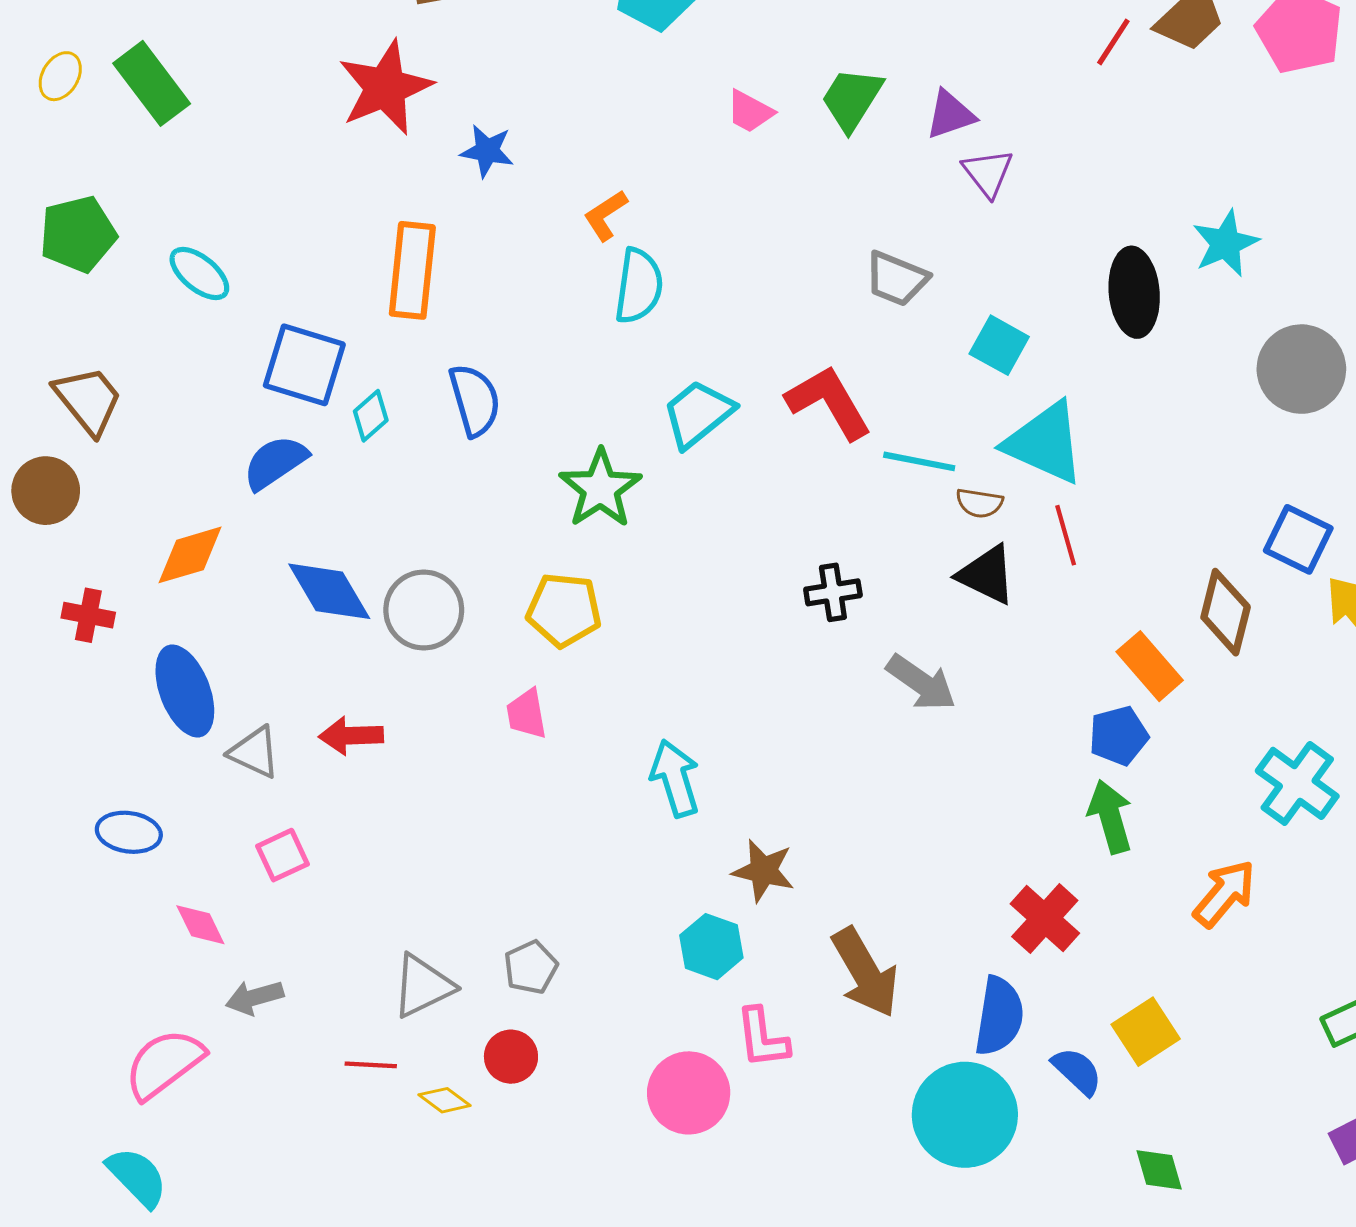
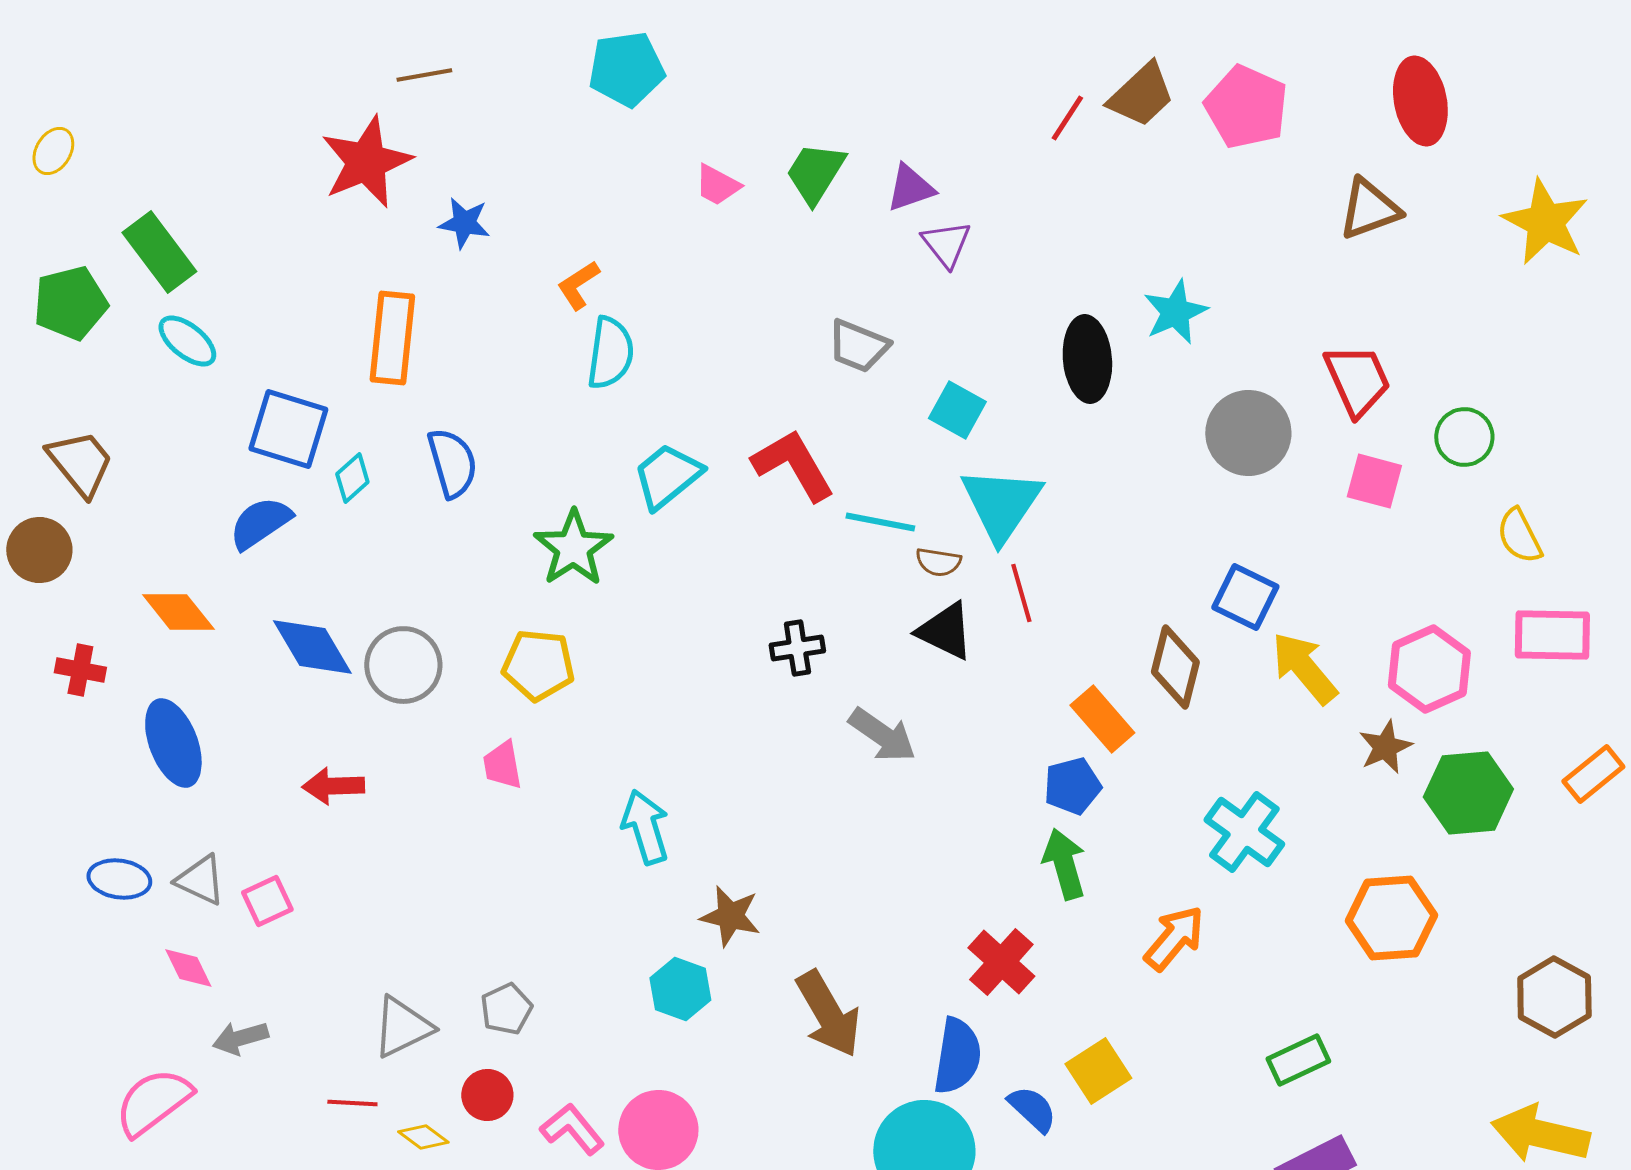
green rectangle: (152, 83) -> (159, 252), moved
cyan triangle: (1045, 443) -> (1001, 504), turned 40
orange diamond: (190, 555) -> (178, 612), turned 68
gray triangle: (254, 752) -> (200, 880), moved
pink L-shape: (762, 1038) -> (572, 1129), moved, turned 148

